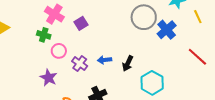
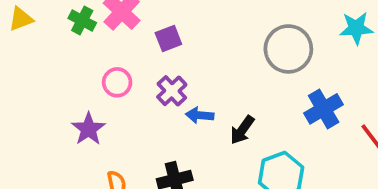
blue cross: (167, 30) -> (324, 109), moved
green cross: (44, 35) -> (82, 20), moved
purple cross: (80, 64) -> (172, 91), moved

